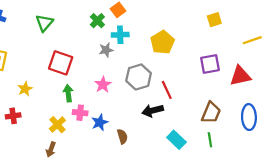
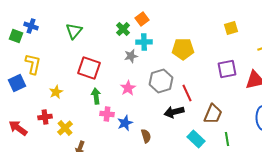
yellow pentagon: (162, 42) -> (183, 49), turned 30
brown trapezoid: (211, 113) -> (213, 114), moved
yellow cross: (57, 125) -> (65, 128), moved

